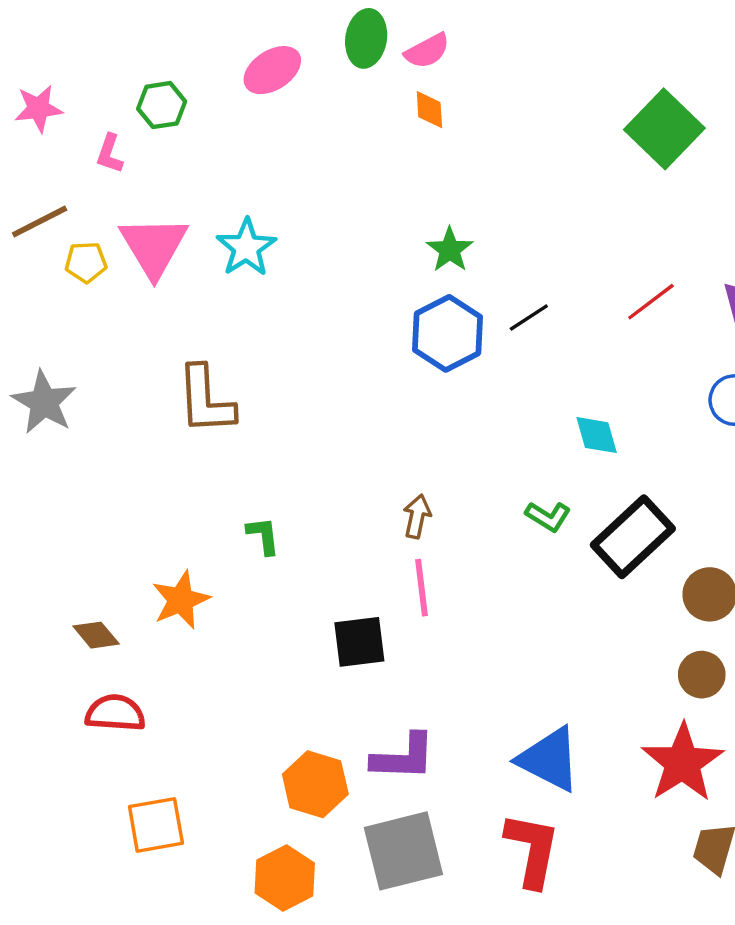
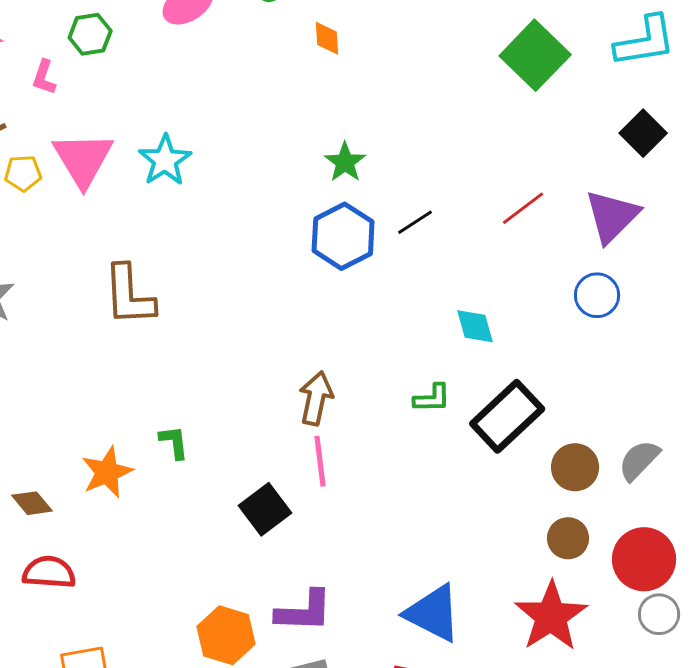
brown arrow: (417, 516) -> (316, 398), size x1.4
green L-shape: (548, 516) -> (432, 398), turned -33
green L-shape: (263, 536) -> (174, 442), moved
black square: (359, 642) -> (265, 509), turned -30

